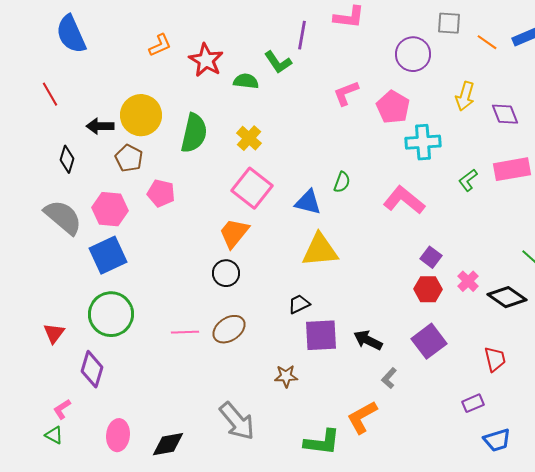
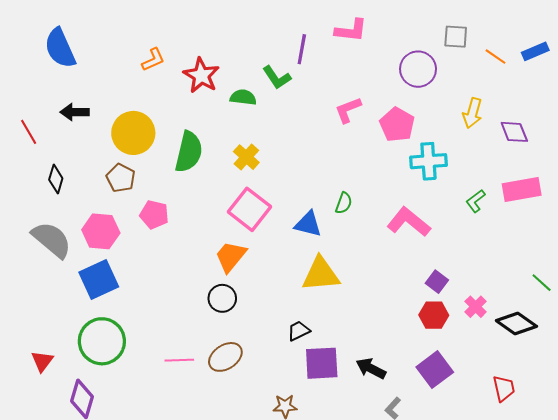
red line: (50, 94) -> (29, 132), moved
black arrow: (100, 126) -> (75, 112), moved

